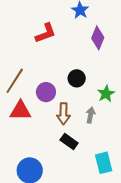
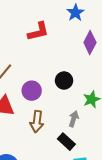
brown arrow: (63, 114) -> (37, 122), moved
black rectangle: (69, 142) -> (66, 142), moved

